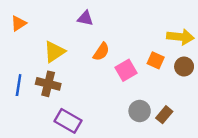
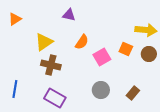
brown cross: (48, 84) -> (51, 65), moved
blue line: (19, 85) -> (15, 89), moved
gray circle: (140, 111) -> (101, 90), moved

